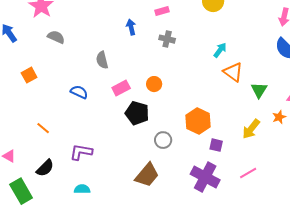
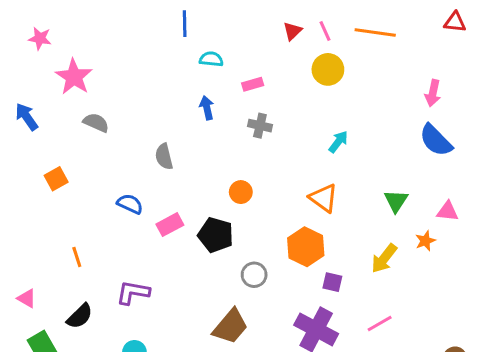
orange triangle: (233, 72) -> (324, 198), moved
pink rectangle: (121, 88) -> (170, 225), moved
orange line: (43, 128) -> (77, 257), turned 32

